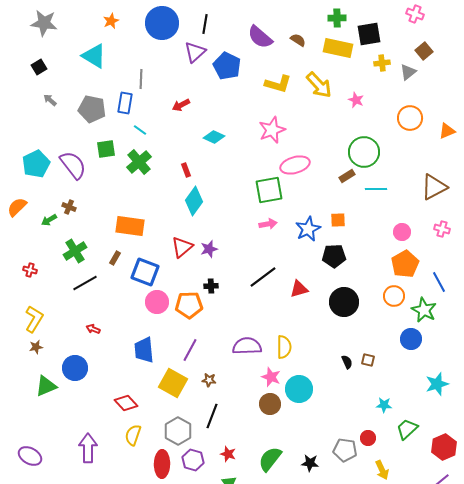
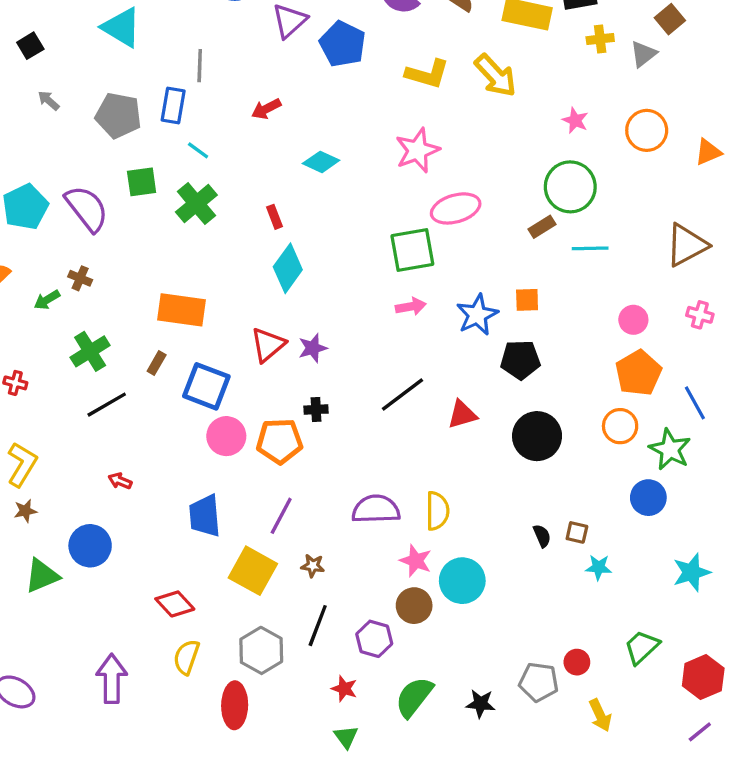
pink star: (356, 100) -> (575, 120), moved
cyan star: (384, 405) -> (598, 567), moved
purple hexagon: (193, 460) -> (374, 639), moved

